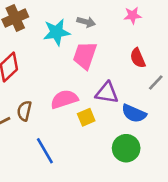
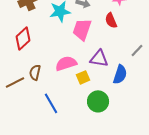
red semicircle: (138, 58) -> (111, 20), moved
blue semicircle: (134, 113) -> (120, 74), turned -96
green circle: (126, 148) -> (98, 101), moved

